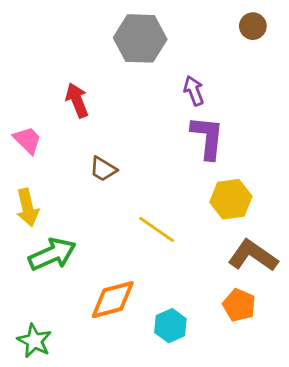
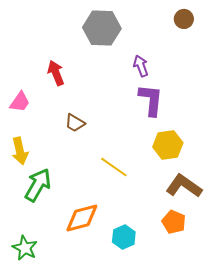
pink trapezoid: (27, 140) -> (20, 102), turned 80
green arrow: (52, 254) -> (38, 185), turned -36

